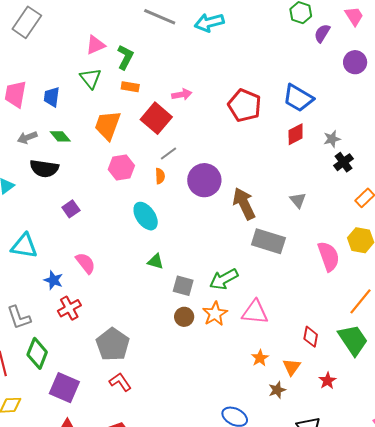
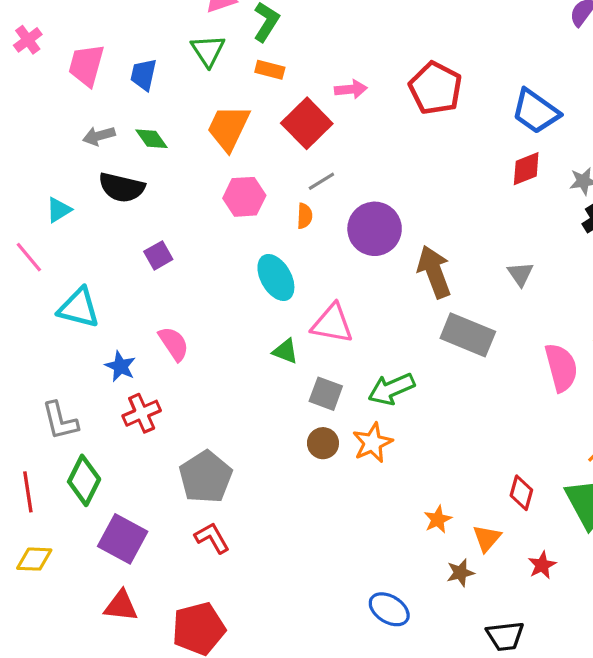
red pentagon: (245, 105) -> (435, 88), moved
pink triangle: (255, 312) -> (332, 324), moved

